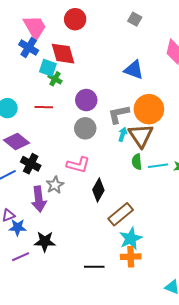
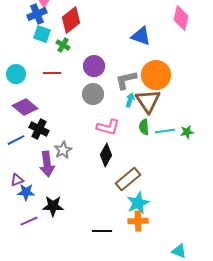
blue cross: (29, 47) -> (37, 14), turned 36
red diamond: (63, 54) -> (71, 20), turned 68
cyan square: (48, 68) -> (42, 34), moved
pink L-shape: (78, 165) -> (108, 127), moved

